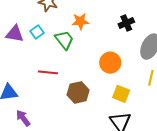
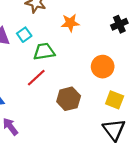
green trapezoid: (64, 40) -> (44, 52), moved, turned -60
red line: (48, 72) -> (36, 78), turned -48

